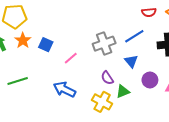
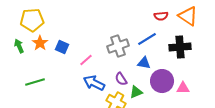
blue triangle: (131, 61) -> (144, 63), turned -40
purple circle: (150, 80) -> (162, 81), size x1.5
blue arrow: (65, 89) -> (94, 83), moved

